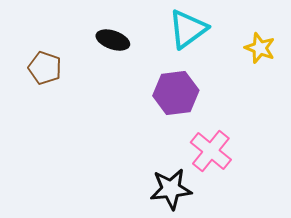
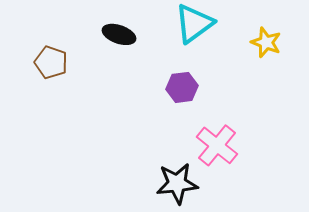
purple hexagon: (176, 93) -> (182, 87), size x0.7

